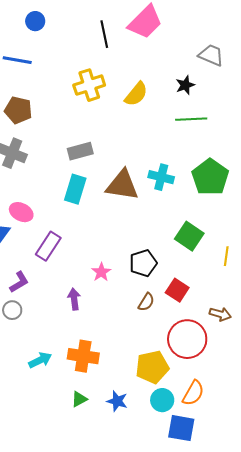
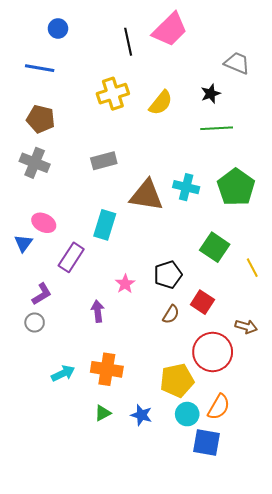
cyan rectangle: (75, 189) -> (105, 225), moved
yellow line: (226, 256) -> (252, 268), turned -36

